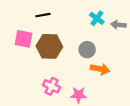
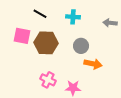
black line: (43, 15) -> (40, 14), turned 40
cyan cross: (97, 18) -> (73, 17), moved, turned -32

